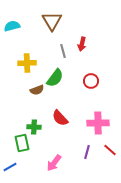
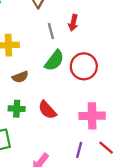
green semicircle: (55, 78) -> (54, 60), moved
red circle: (91, 81) -> (84, 66), size x1.5
green cross: (34, 127) -> (17, 109), moved

